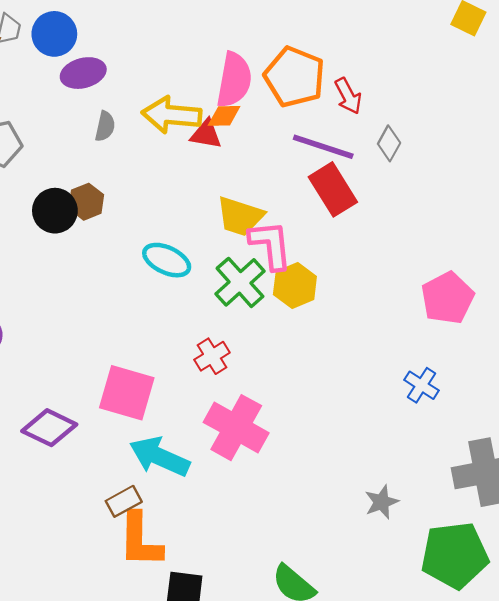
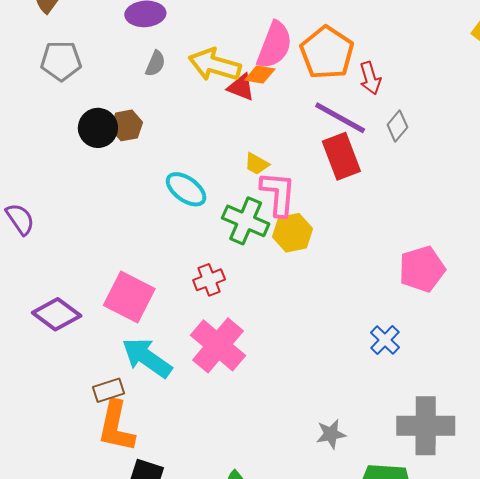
yellow trapezoid: (240, 216) -> (257, 164), size x0.6
green cross: (240, 282) -> (246, 221), turned -36

